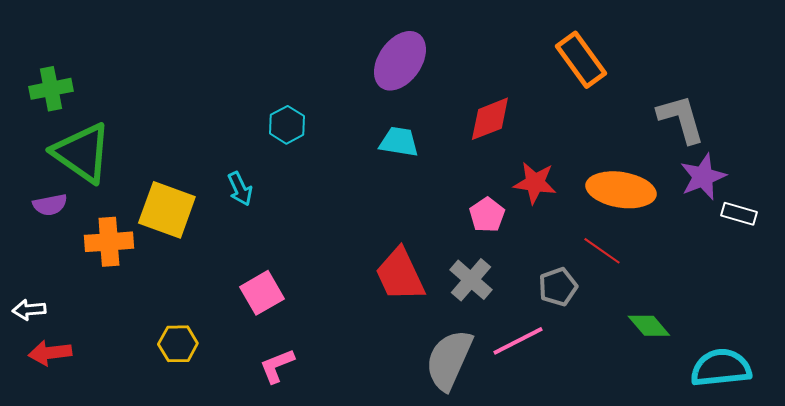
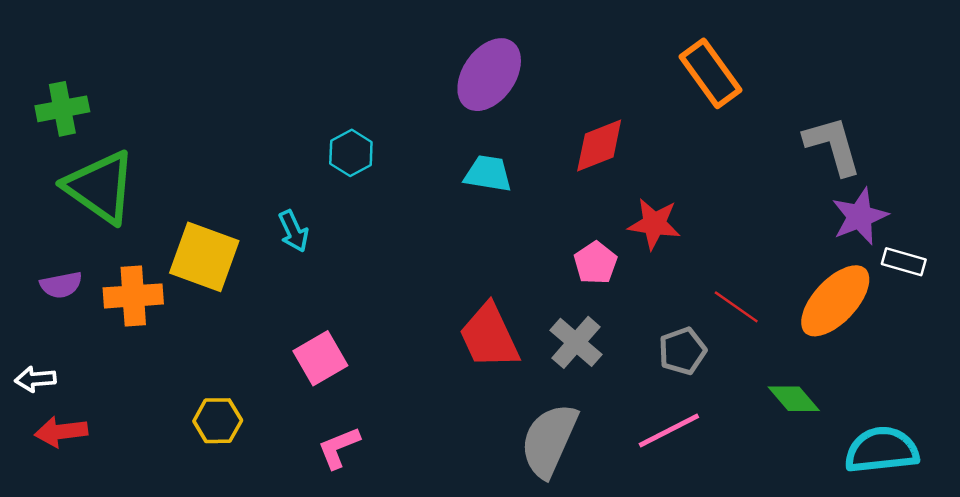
orange ellipse: (621, 190) -> (835, 301), moved, turned -56
purple semicircle: (50, 205) -> (61, 285), moved
pink line: (518, 341) -> (669, 430), moved

